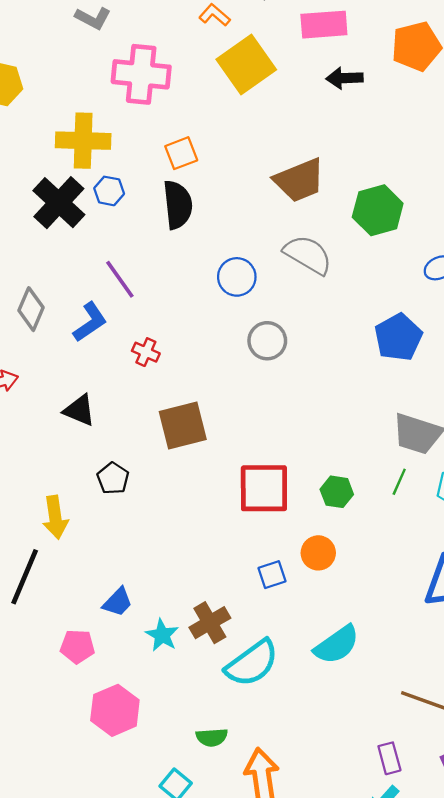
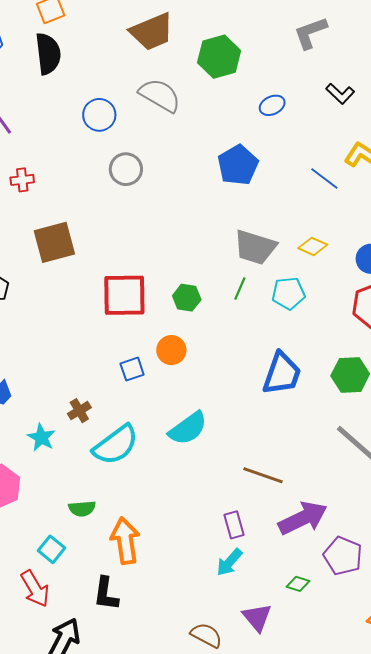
red cross: (146, 352) -> (22, 180), turned -30
brown cross: (210, 623) -> (79, 411), size x0.7
cyan star: (162, 635) -> (41, 437), moved

